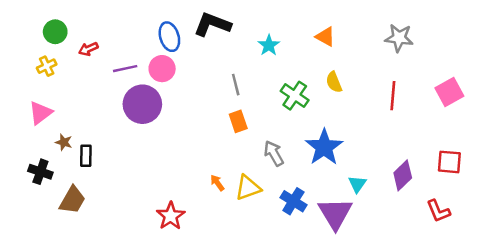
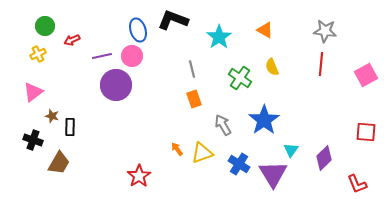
cyan star: (269, 45) -> (219, 37), size x1.4
red line: (393, 96) -> (321, 64), moved
purple diamond: (403, 175) -> (324, 158), moved
red L-shape: (438, 211) -> (357, 184), moved

